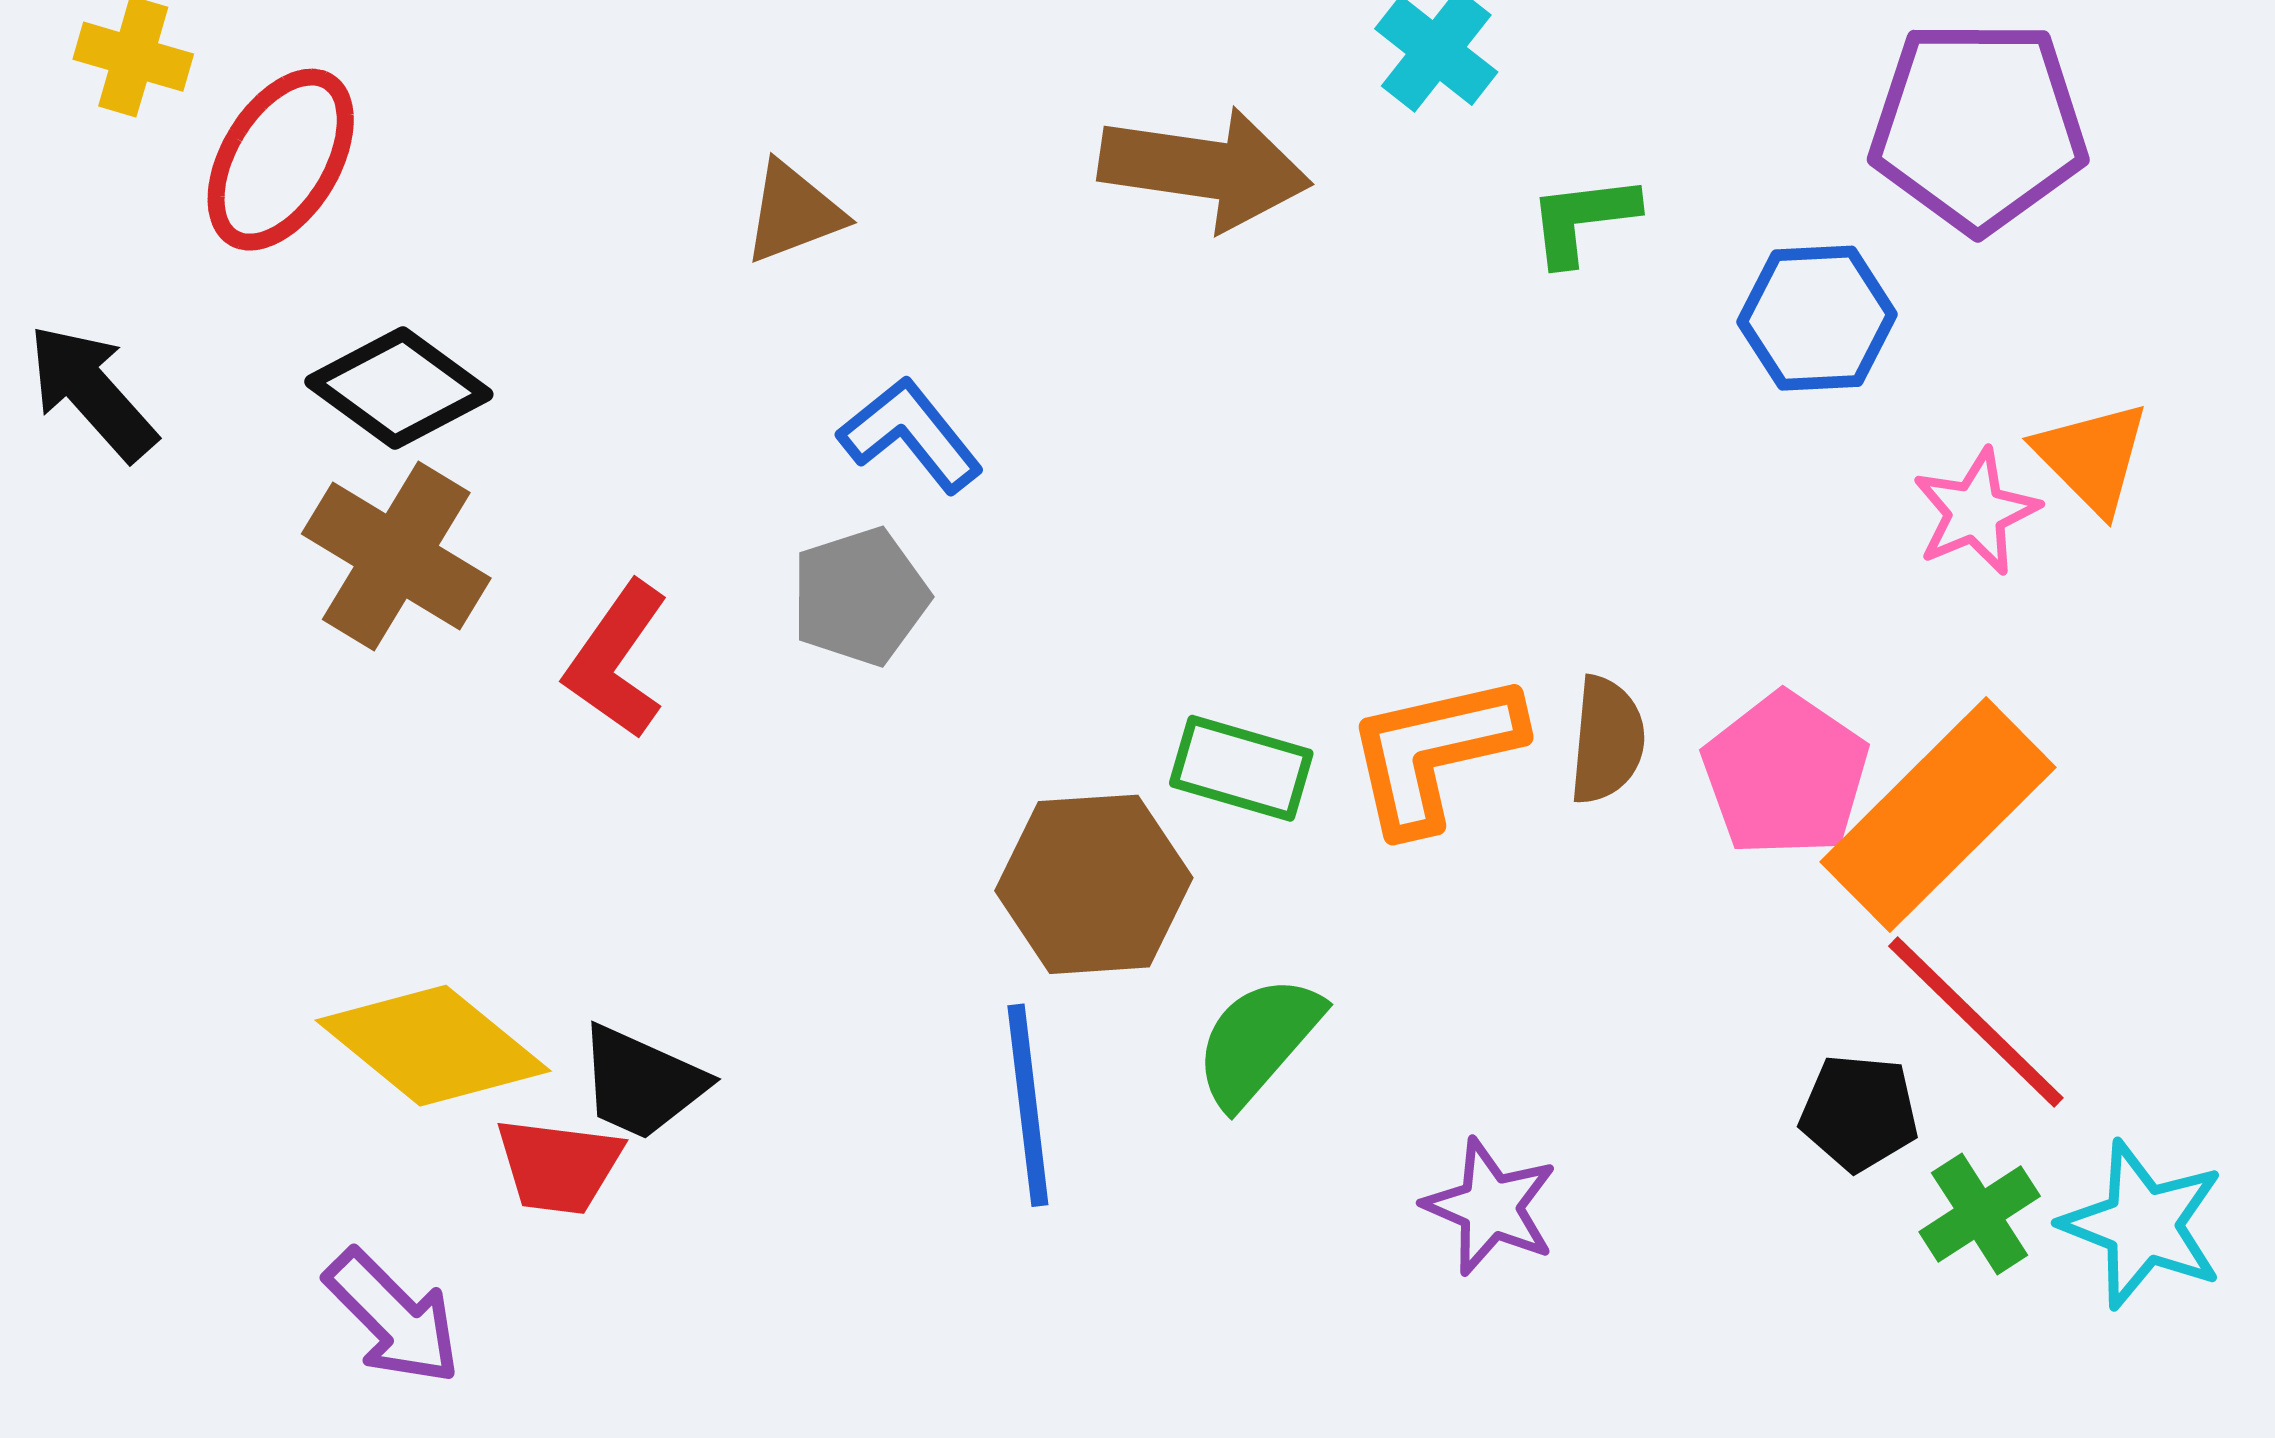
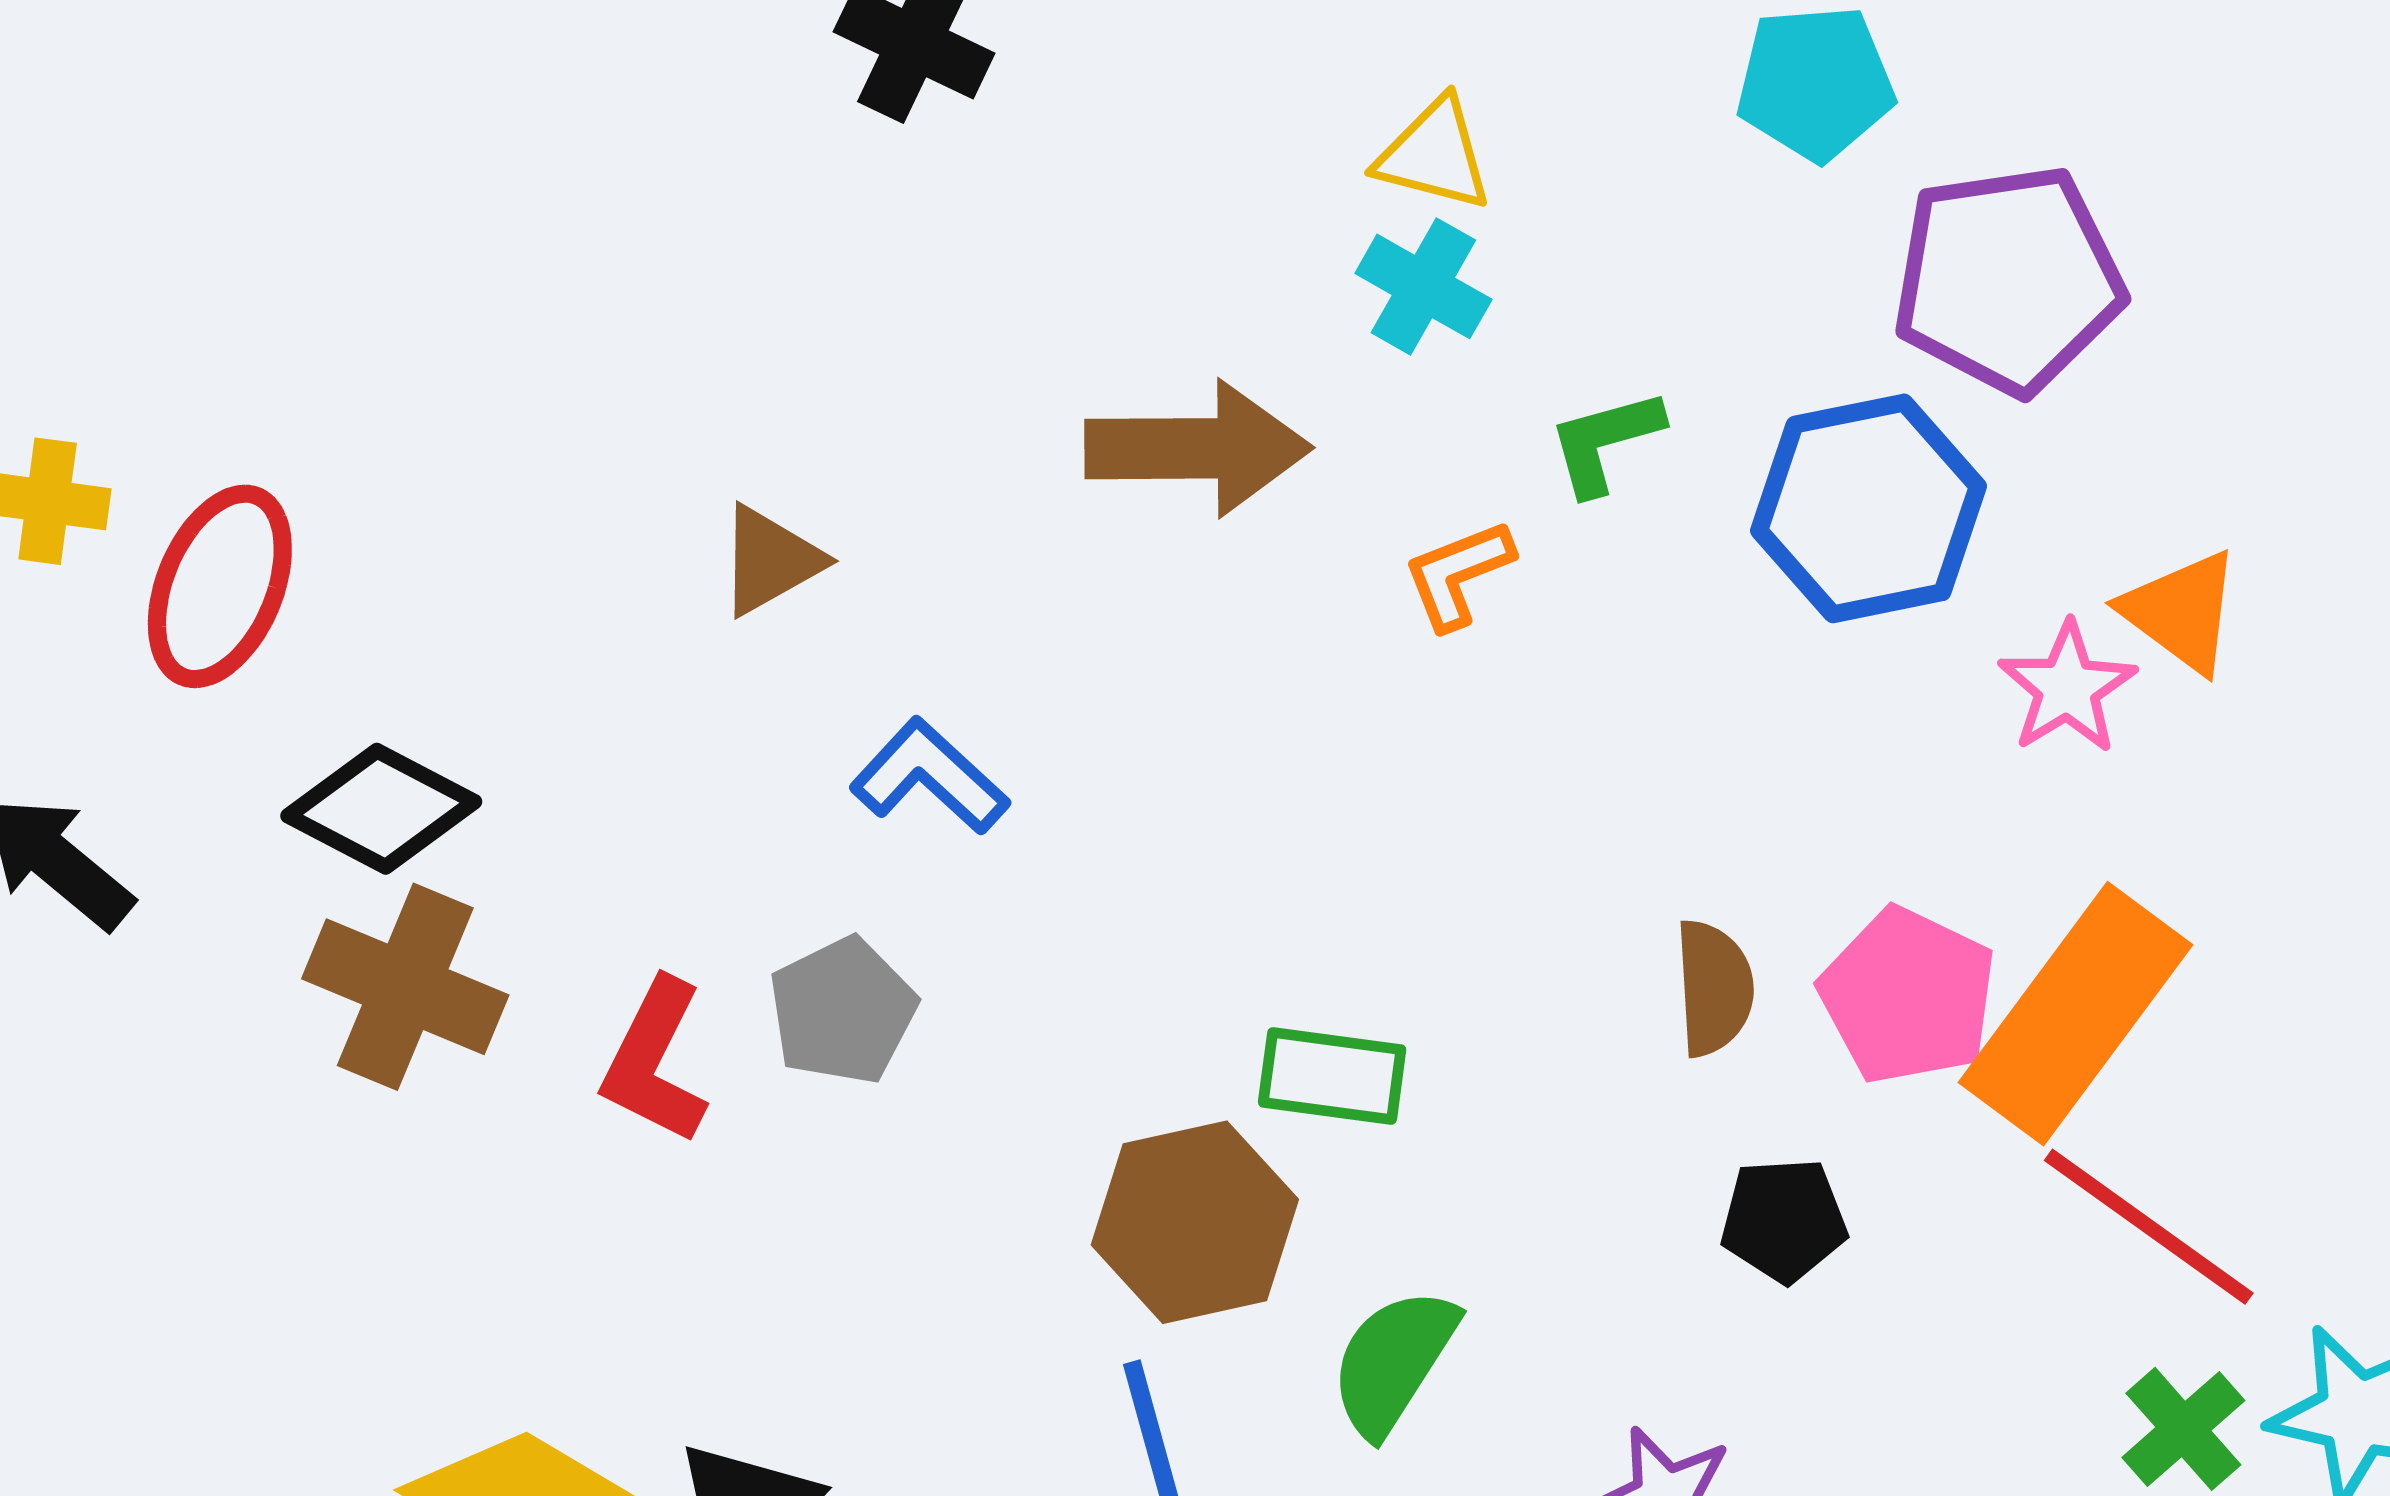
blue hexagon: (1817, 318) -> (1868, 508), size x1.4
gray pentagon: (860, 597) -> (843, 1011), moved
orange L-shape: (1434, 753) -> (1458, 574), moved, size x0.6
black pentagon: (1859, 1113) -> (1784, 1220), moved

